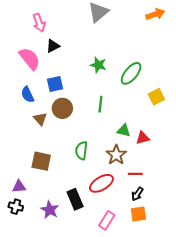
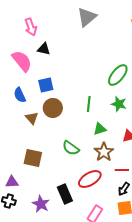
black triangle: (53, 46) -> (44, 49), turned 40
green star: (98, 65) -> (119, 104), moved
green triangle: (124, 131) -> (100, 129), moved, turned -32
green semicircle: (81, 151) -> (71, 148), turned -60

